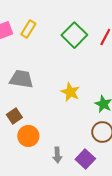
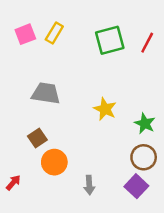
green square: (74, 35) -> (110, 40), turned 30
purple square: (85, 159) -> (136, 186), moved

